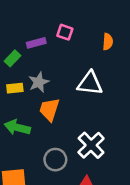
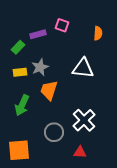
green arrow: (17, 127) -> (22, 105), turned -80

